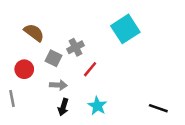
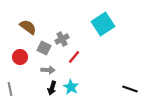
gray line: (12, 98) -> (10, 89), moved
cyan star: (97, 106) -> (71, 87), moved

